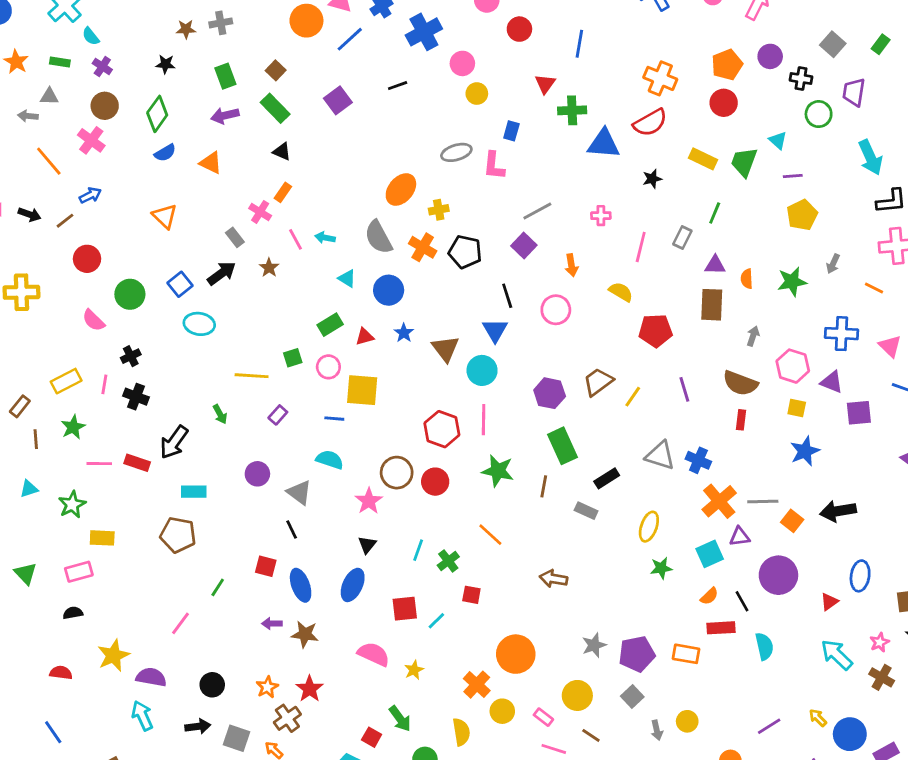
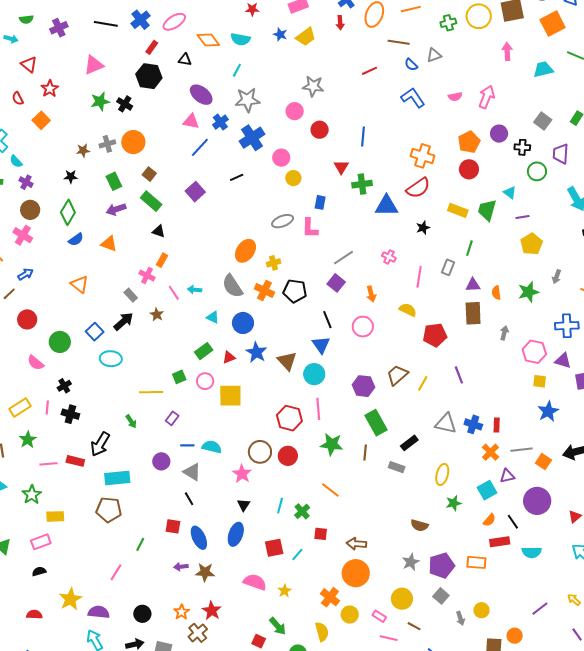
orange circle: (306, 21) -> (133, 142), moved
pink cross: (601, 216) -> (389, 257), turned 32
blue star: (404, 333) -> (256, 352), size x1.5
brown semicircle: (740, 383) -> (419, 525), moved, size x0.7
blue line: (334, 419) -> (187, 445), moved
red rectangle: (741, 420) -> (497, 425), moved
cyan rectangle: (194, 492) -> (117, 478), size x1.4
orange cross: (719, 501) -> (491, 452), size x0.7
brown arrow: (553, 579) -> (356, 544), moved
cyan semicircle: (764, 646) -> (532, 552), turned 108

